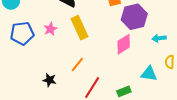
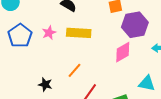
yellow rectangle: (80, 28) -> (79, 33), turned -65
blue pentagon: (22, 33) -> (20, 36), turned -30

